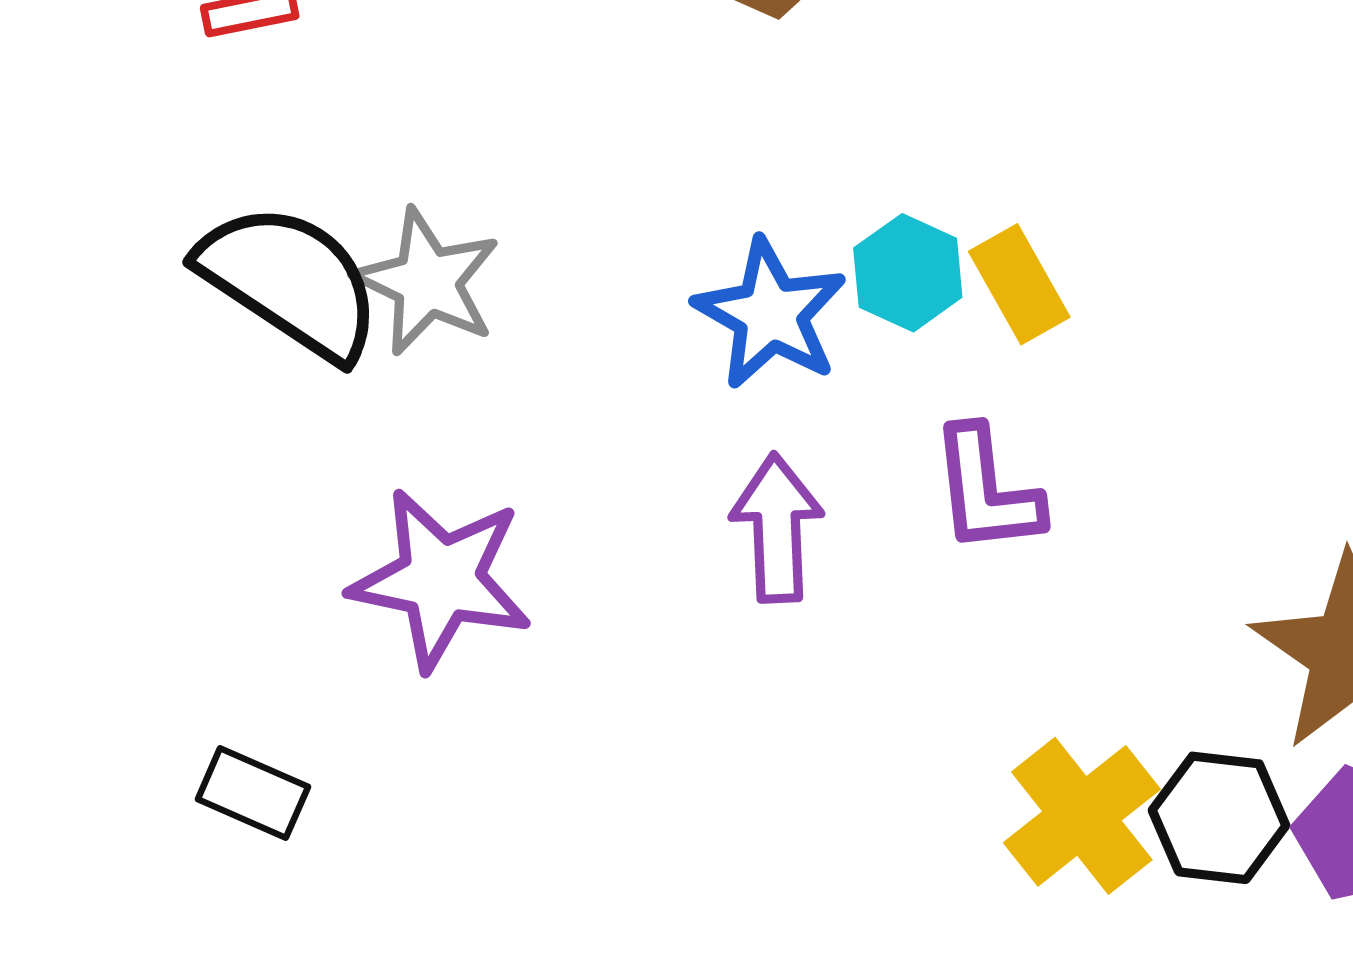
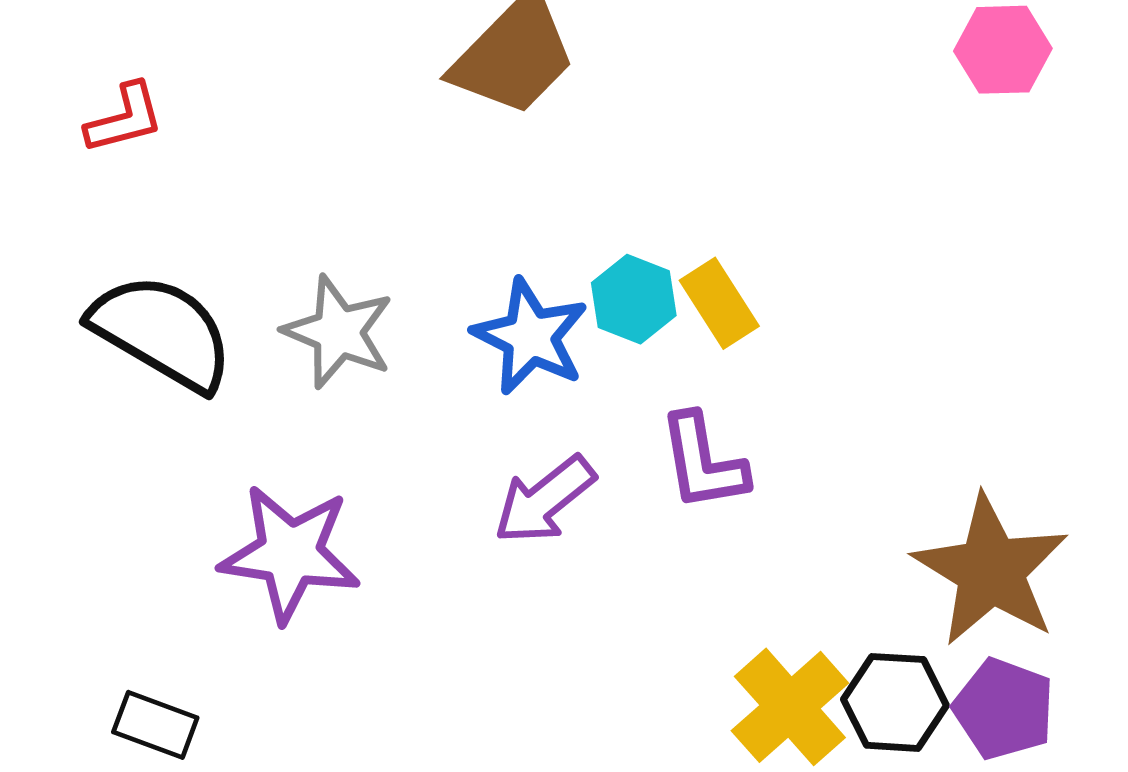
gray star: (427, 282) -> (338, 332), moved
purple arrow: (777, 528) -> (545, 500), turned -123

